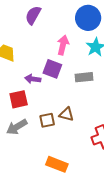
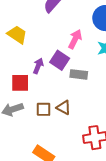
gray rectangle: (84, 77) -> (79, 74), moved
purple arrow: (33, 79) -> (38, 66), turned 91

